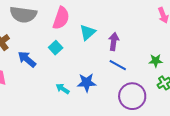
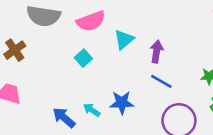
pink semicircle: (61, 18) -> (91, 21), turned 50
blue arrow: (27, 59) -> (64, 118), moved

